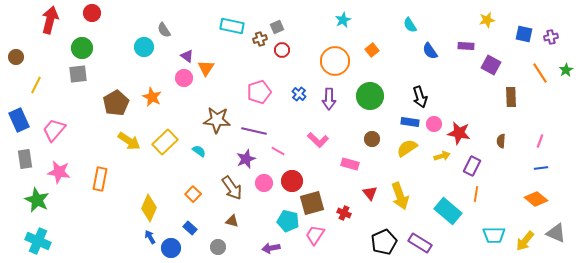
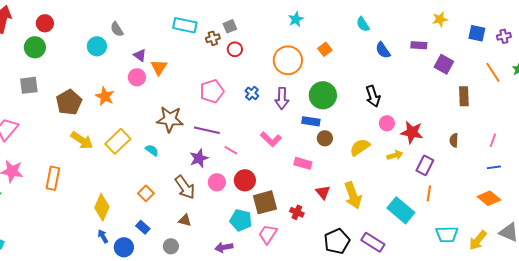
red circle: (92, 13) -> (45, 23), moved
gray square: (78, 74) -> (29, 85), moved
blue rectangle: (410, 122) -> (311, 121), moved

